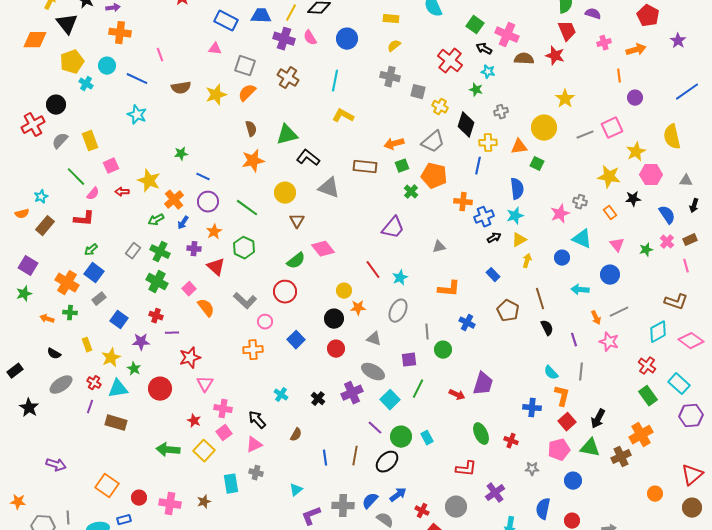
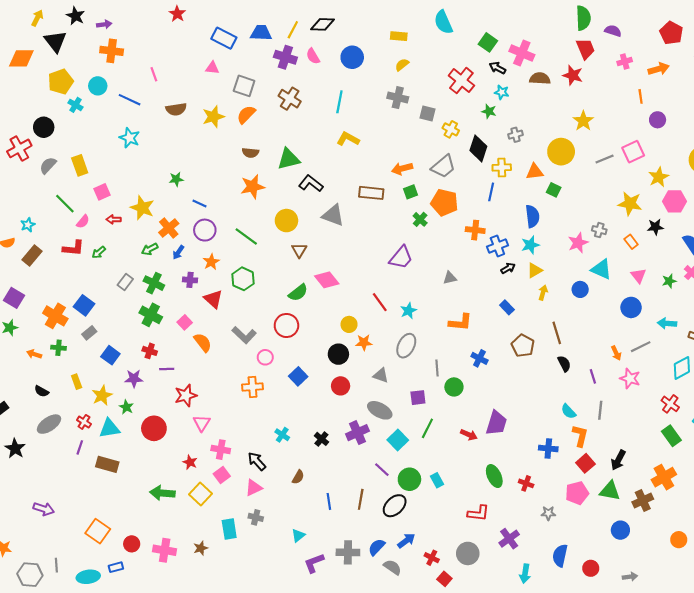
brown semicircle: (251, 129) -> (250, 153), turned 112
green arrow: (91, 250) -> (99, 252), moved
cyan arrow: (580, 290) -> (667, 323), moved
blue circle: (573, 481) -> (620, 530), moved

